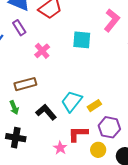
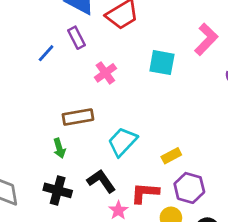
cyan trapezoid: (72, 101) -> (122, 142), moved
black L-shape: (46, 112) -> (101, 181), moved

